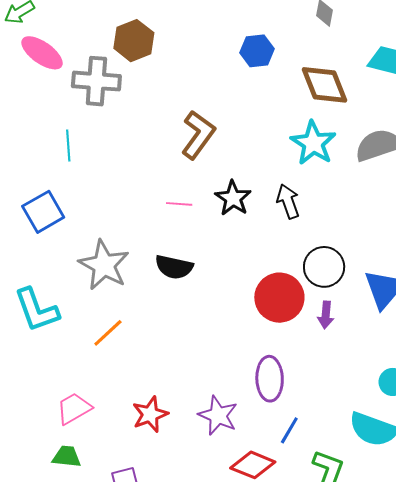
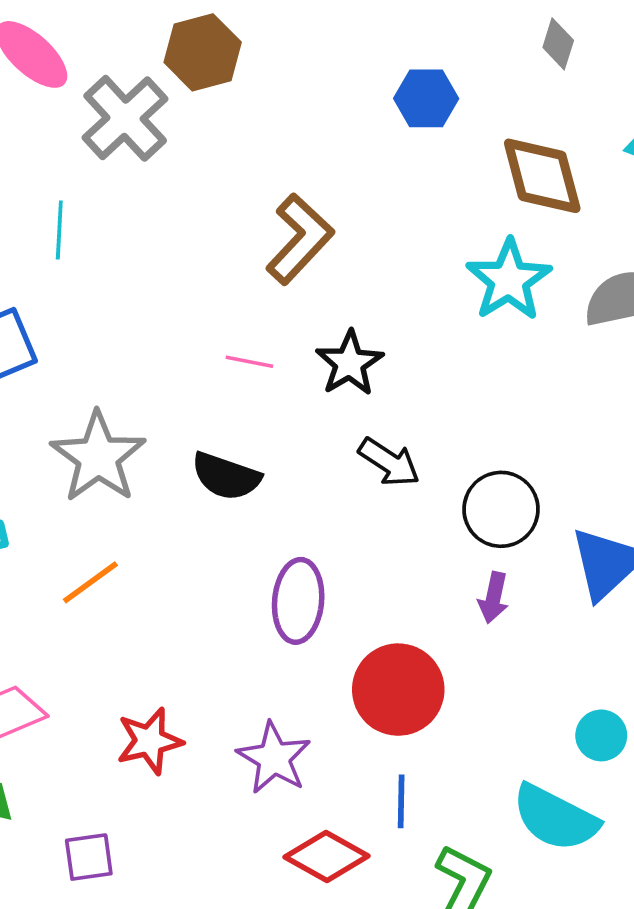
gray cross: (96, 81) -> (125, 118), turned 36
black arrow: (288, 201) -> (389, 462), moved, turned 136
red circle: (279, 298) -> (398, 690), moved
purple ellipse: (270, 379) -> (298, 601), moved
blue line: (289, 430) -> (401, 801), turned -36

